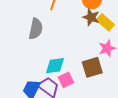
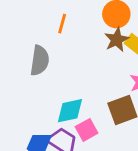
brown star: (91, 17) -> (117, 40), turned 30

